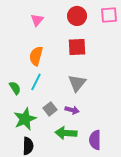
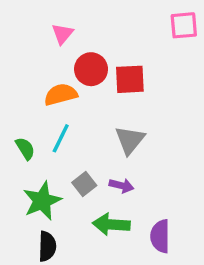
red circle: (77, 16) -> (91, 69), moved
orange semicircle: (36, 56) -> (61, 94), turned 60

